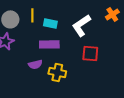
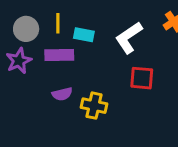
purple rectangle: (49, 44) -> (59, 55), moved

